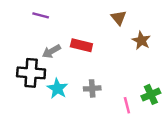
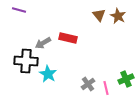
purple line: (41, 15) -> (19, 10), moved
brown star: (141, 41) -> (118, 16), moved
gray cross: (92, 88) -> (88, 84), moved, turned -32

